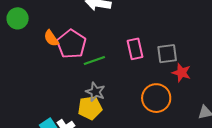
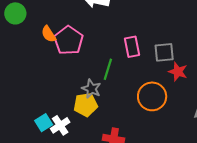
green line: (94, 61) -> (108, 69), moved, turned -55

